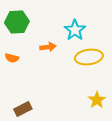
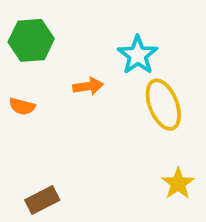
yellow ellipse: (89, 57) -> (163, 105), turned 76

